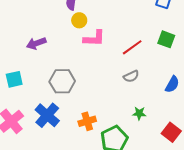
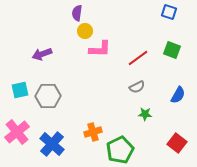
gray hexagon: (62, 81) -> (48, 96), moved
green star: (139, 113) -> (145, 114), moved
blue cross: (47, 115) -> (52, 144), moved

